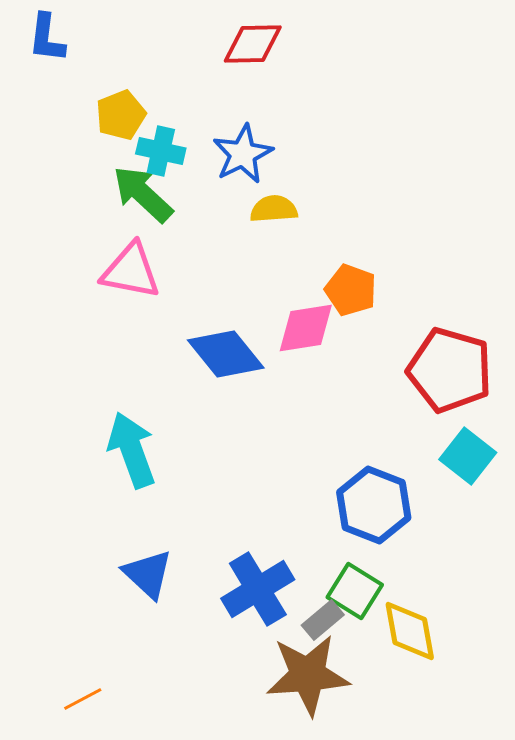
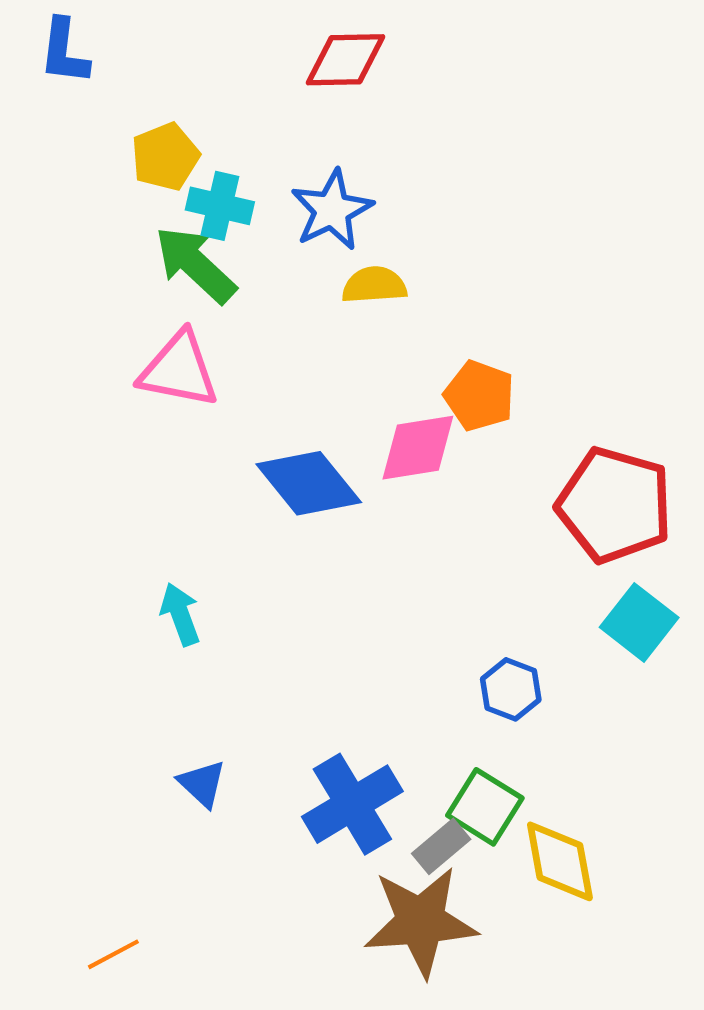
cyan arrow: (132, 450) -> (180, 614), size x0.6
blue hexagon: (374, 505) -> (511, 689), size x0.6
blue triangle: (148, 574) -> (202, 784), size x0.7

